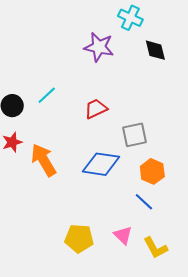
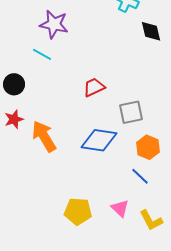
purple star: (99, 47) -> (54, 24), moved
cyan line: (47, 95) -> (42, 54), moved, turned 72

